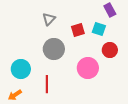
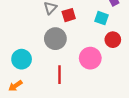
red square: (78, 30) -> (69, 15), moved
red line: (47, 84) -> (59, 75), moved

